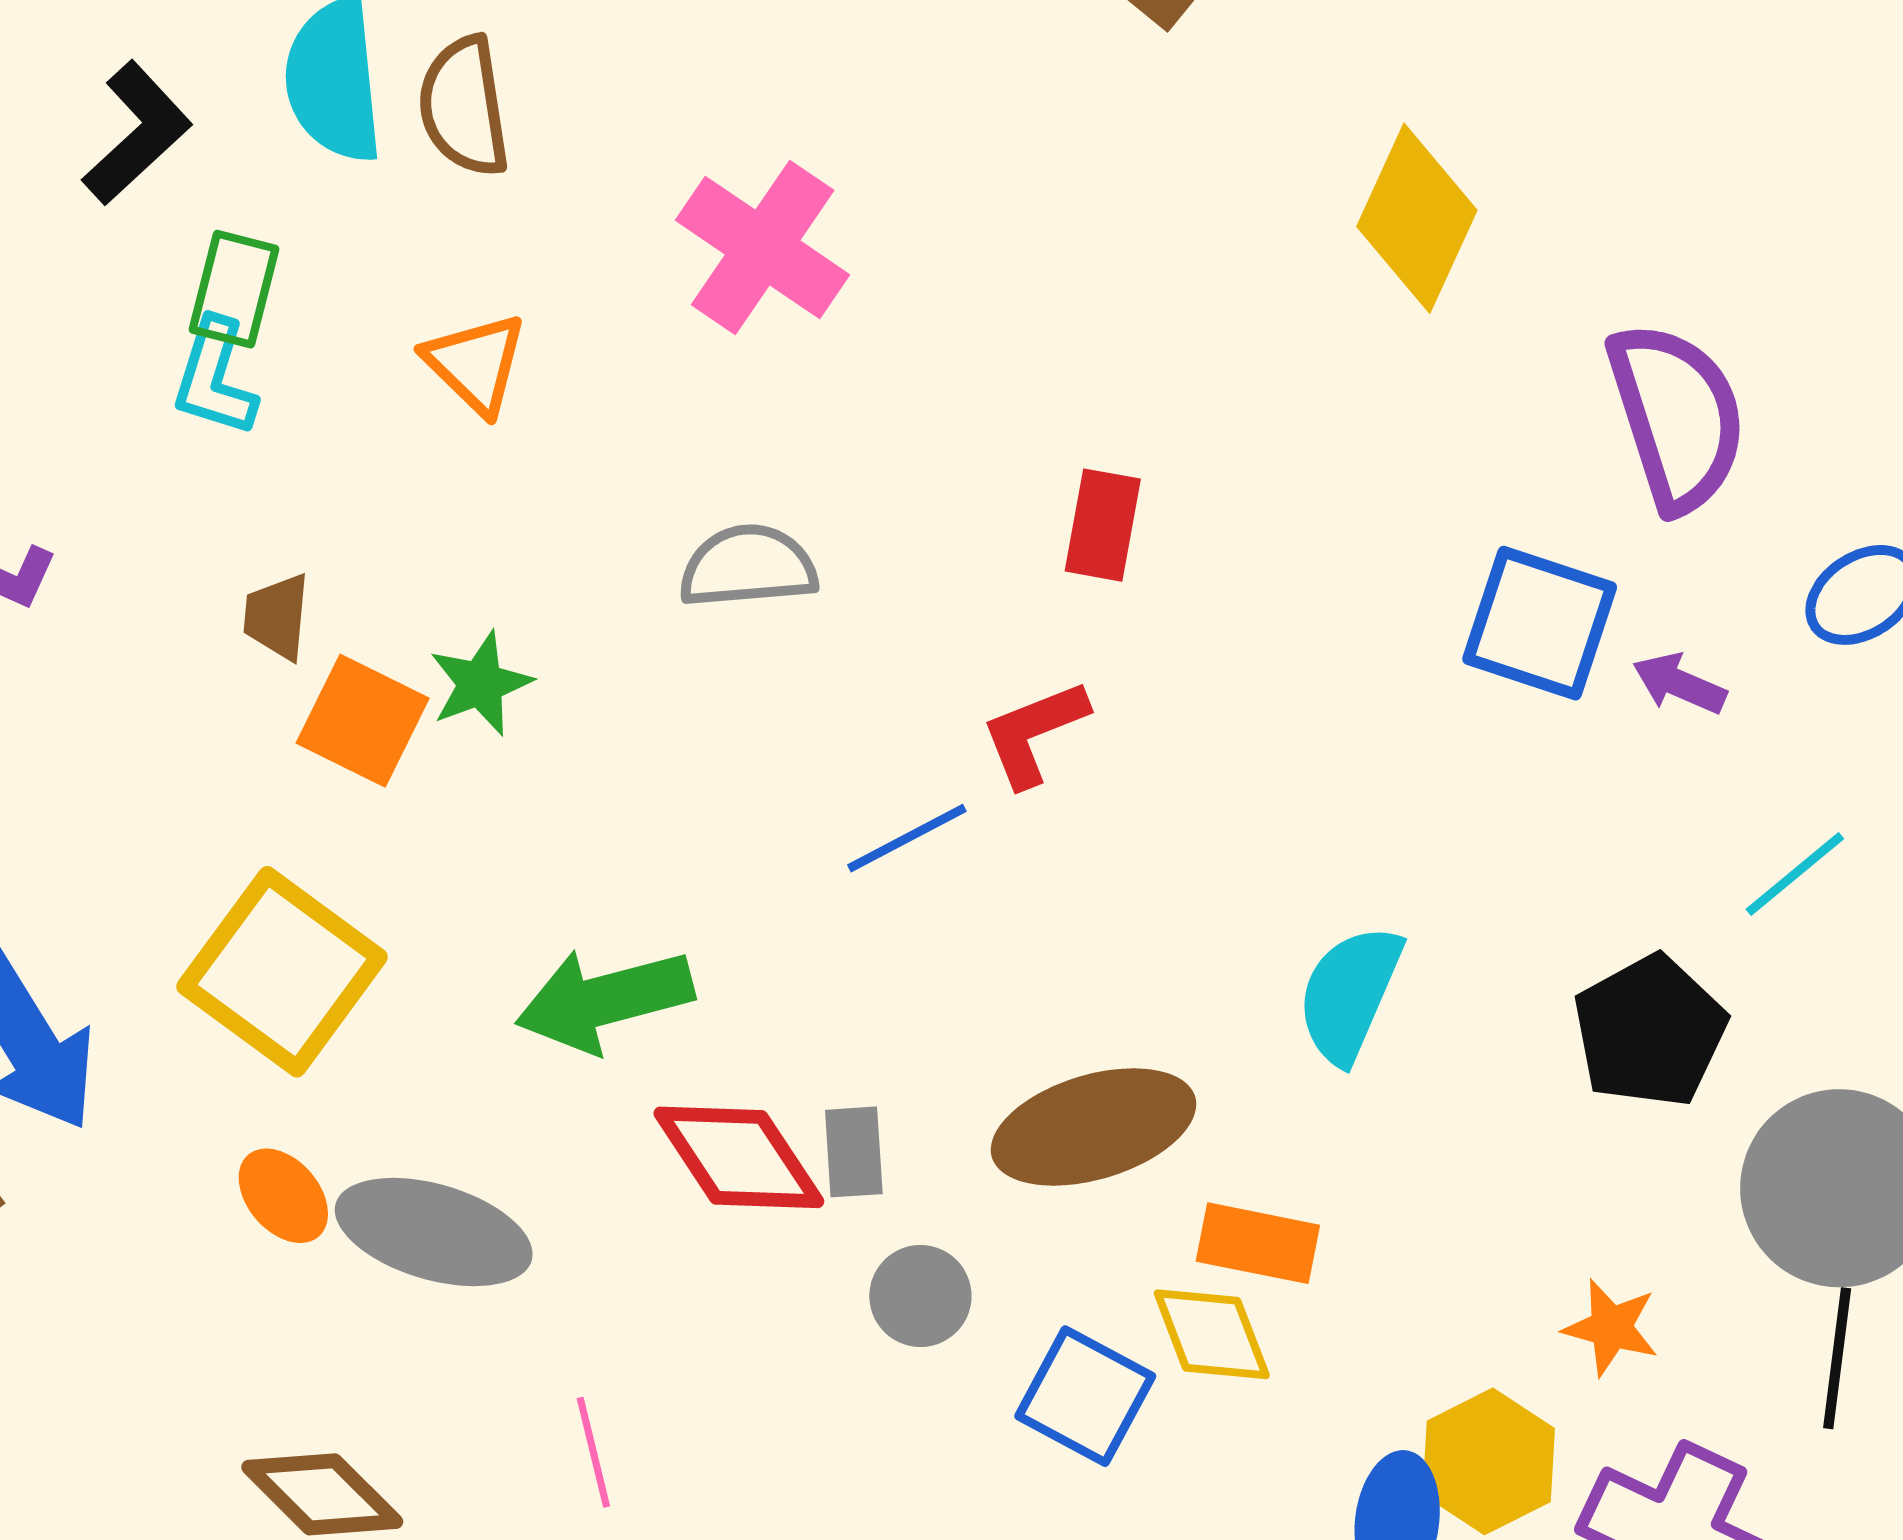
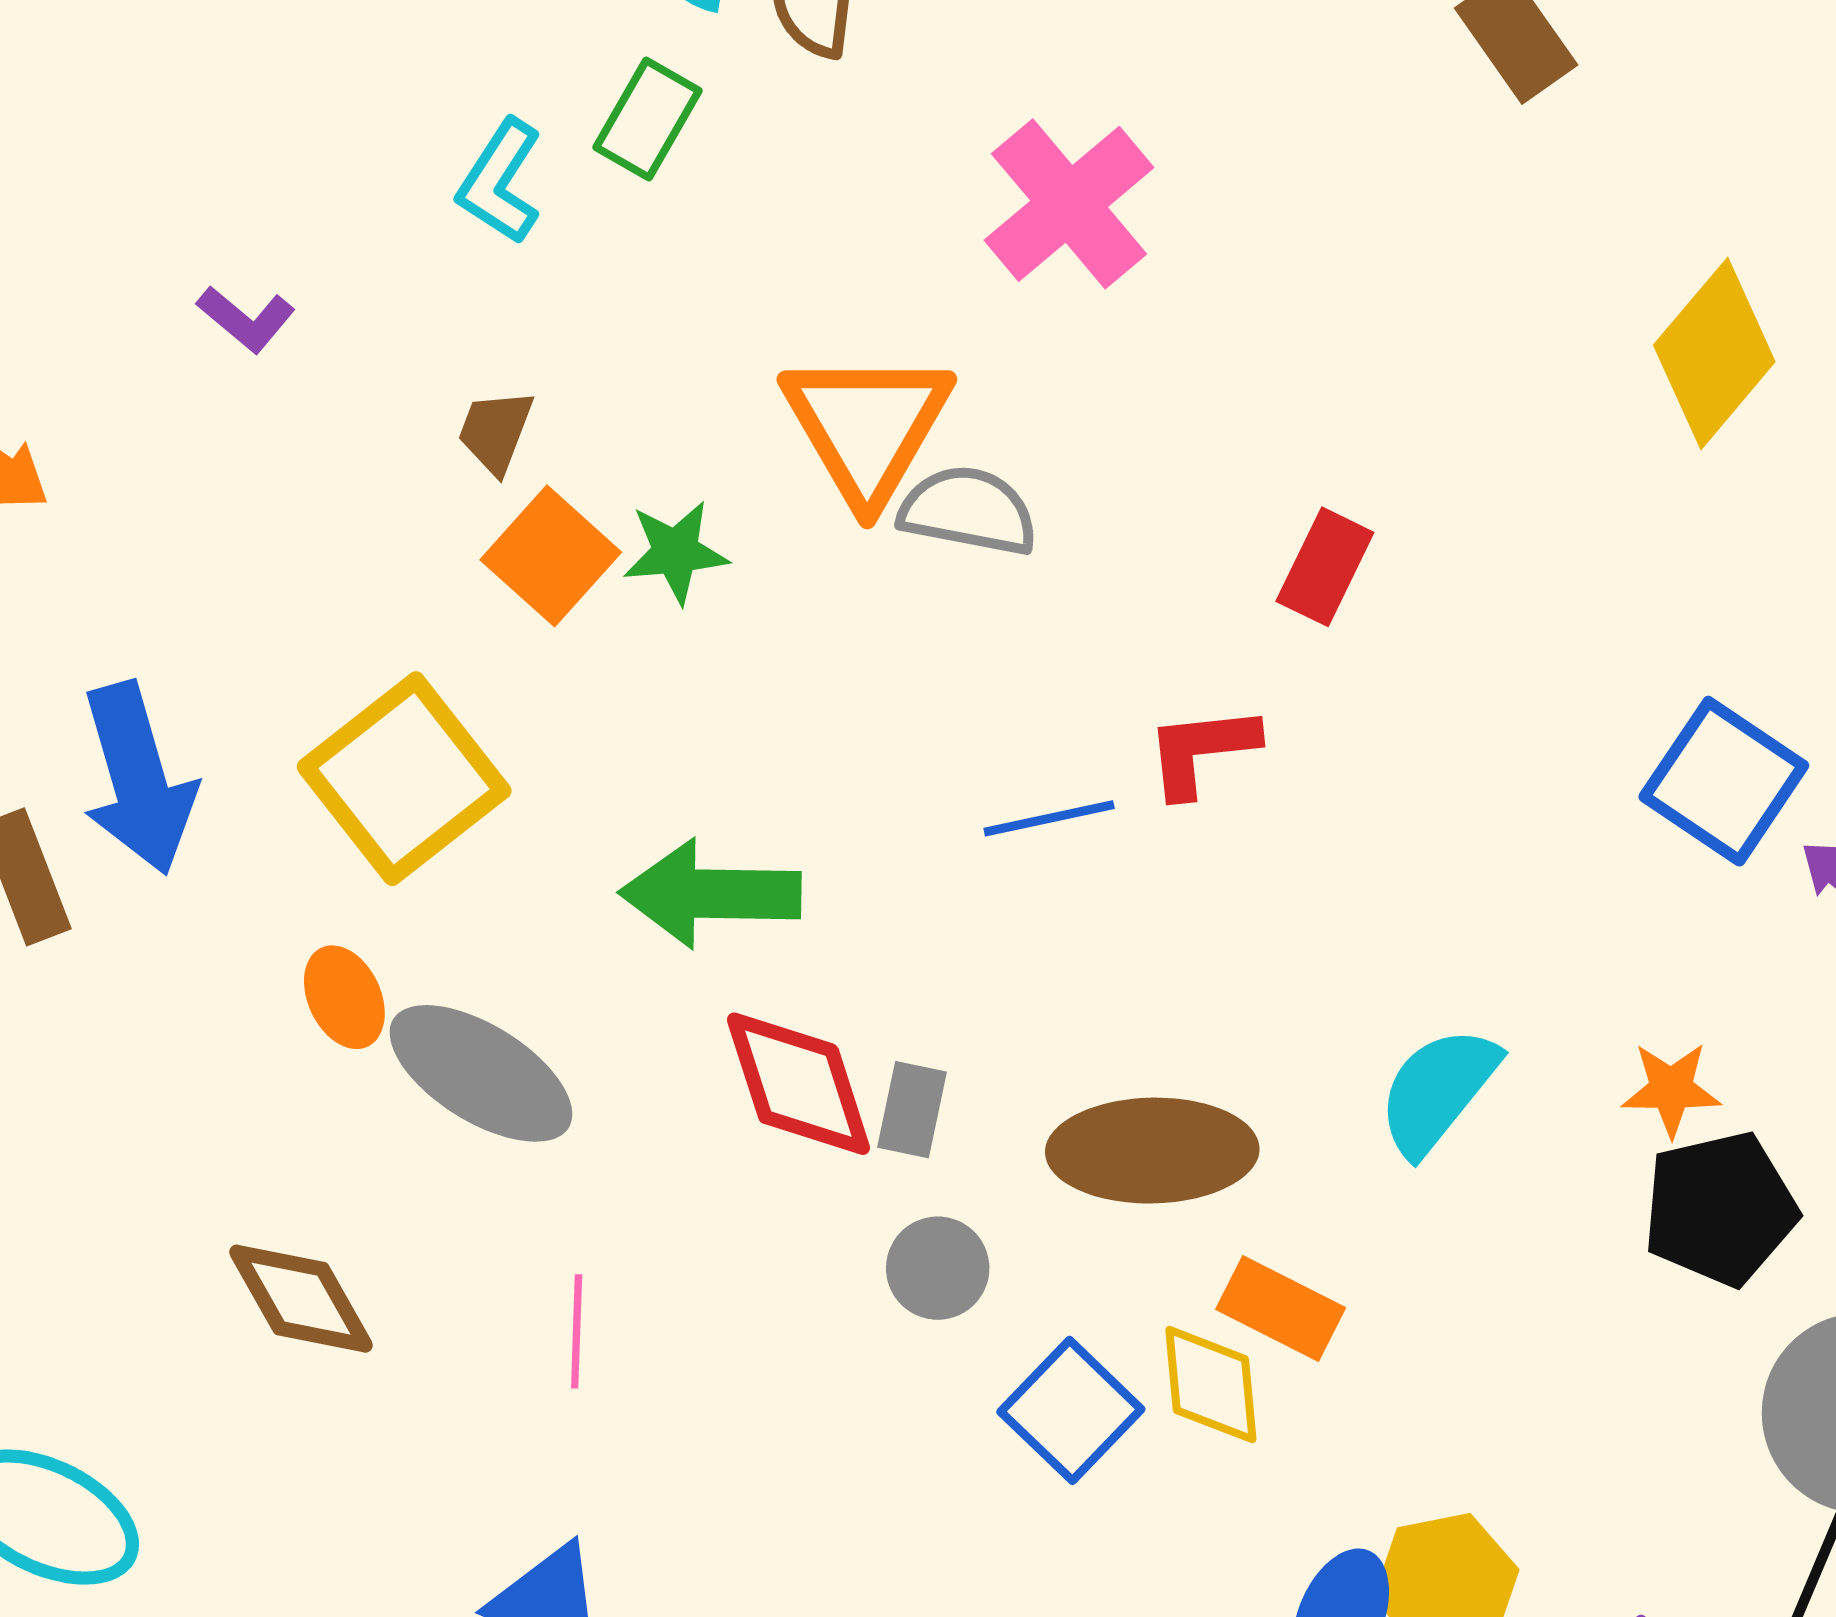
green rectangle: (234, 289) -> (648, 119), moved
orange triangle: (476, 364) -> (867, 426), moved, size x1.6
orange star: (1611, 1328) -> (1671, 1089), moved, turned -30

